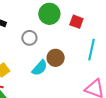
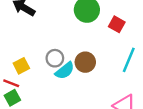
gray circle: (29, 38) -> (55, 58), moved

